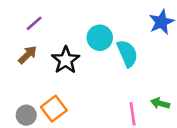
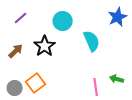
cyan circle: (100, 38) -> (63, 21), moved
brown arrow: (28, 55) -> (16, 51), moved

